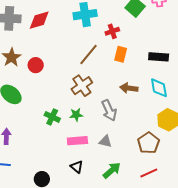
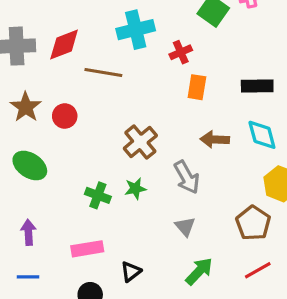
brown line: (89, 55) -> (103, 72), moved, turned 65
pink rectangle: (77, 141) -> (87, 249), moved
gray triangle: (105, 141) -> (185, 227), turned 40
black triangle: (77, 167) -> (131, 272), moved, turned 48

